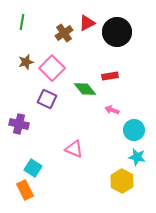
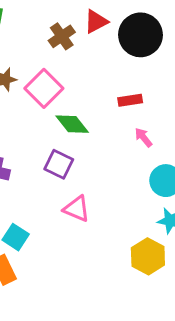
green diamond: (85, 89) -> (72, 124), moved
purple square: (47, 99) -> (59, 164), moved
pink arrow: (112, 110) -> (143, 137), moved, turned 32

